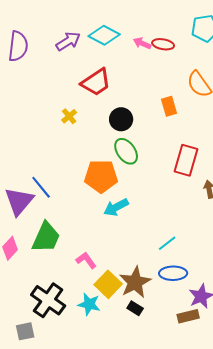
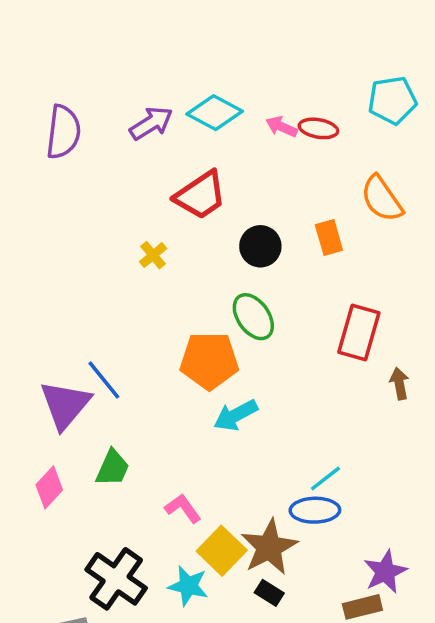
black circle: (121, 119) -> (260, 246), moved
green trapezoid: (46, 237) -> (113, 468), size x0.7
blue ellipse: (173, 273) -> (315, 510), moved

